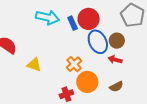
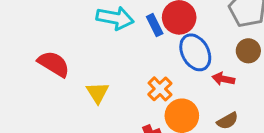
brown circle: (117, 41) -> (248, 51), moved
yellow triangle: (34, 65) -> (98, 93), turned 42

